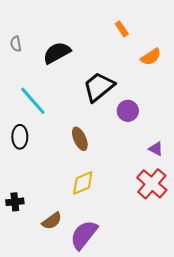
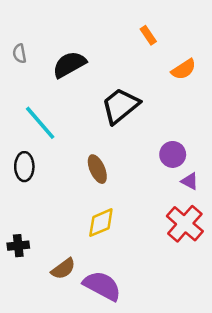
purple circle: (128, 111) -> (173, 154), moved
purple semicircle: (84, 235) -> (102, 286), turned 80

